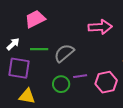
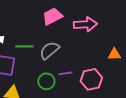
pink trapezoid: (35, 19) -> (52, 16), moved

